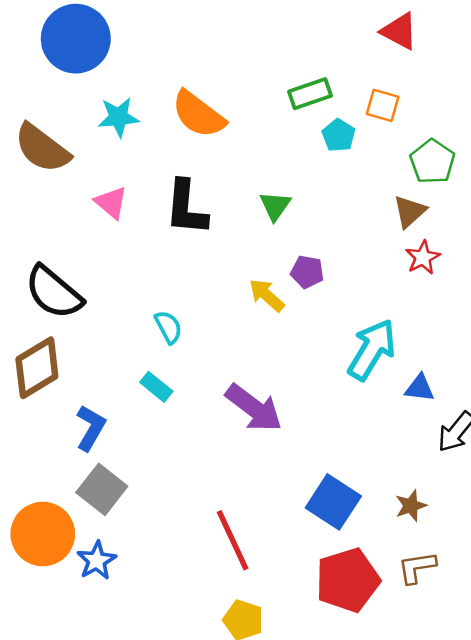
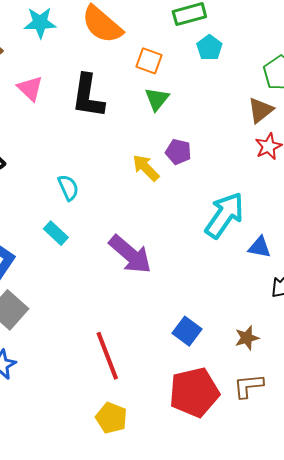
orange square: (383, 105) -> (149, 61), moved
blue square: (333, 502) -> (187, 331), size x0.7

